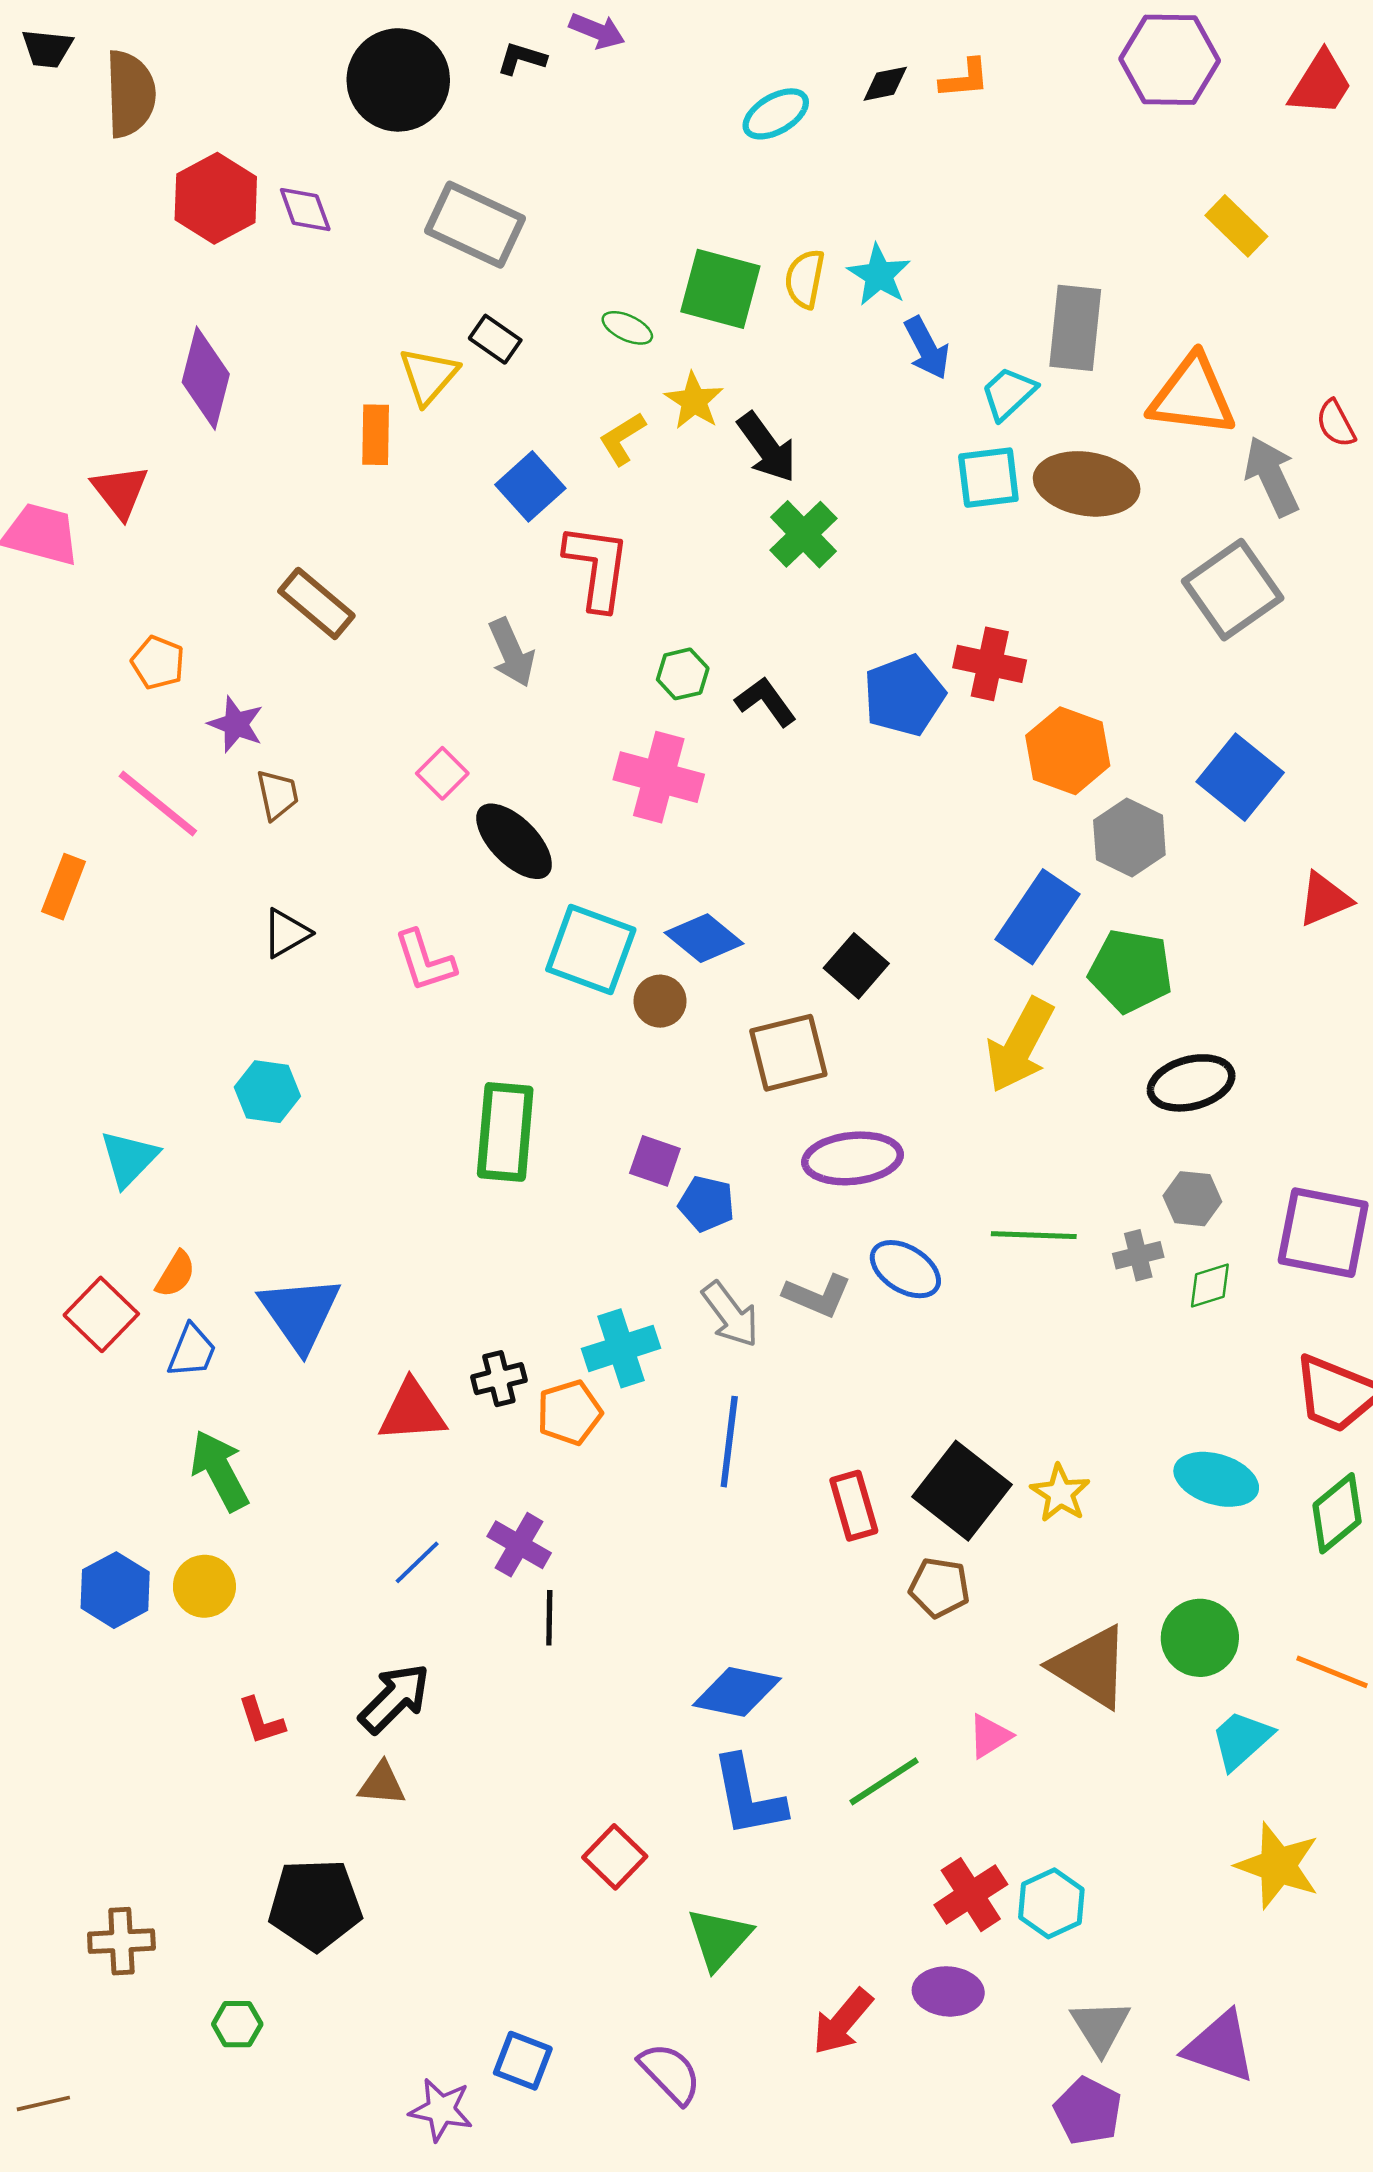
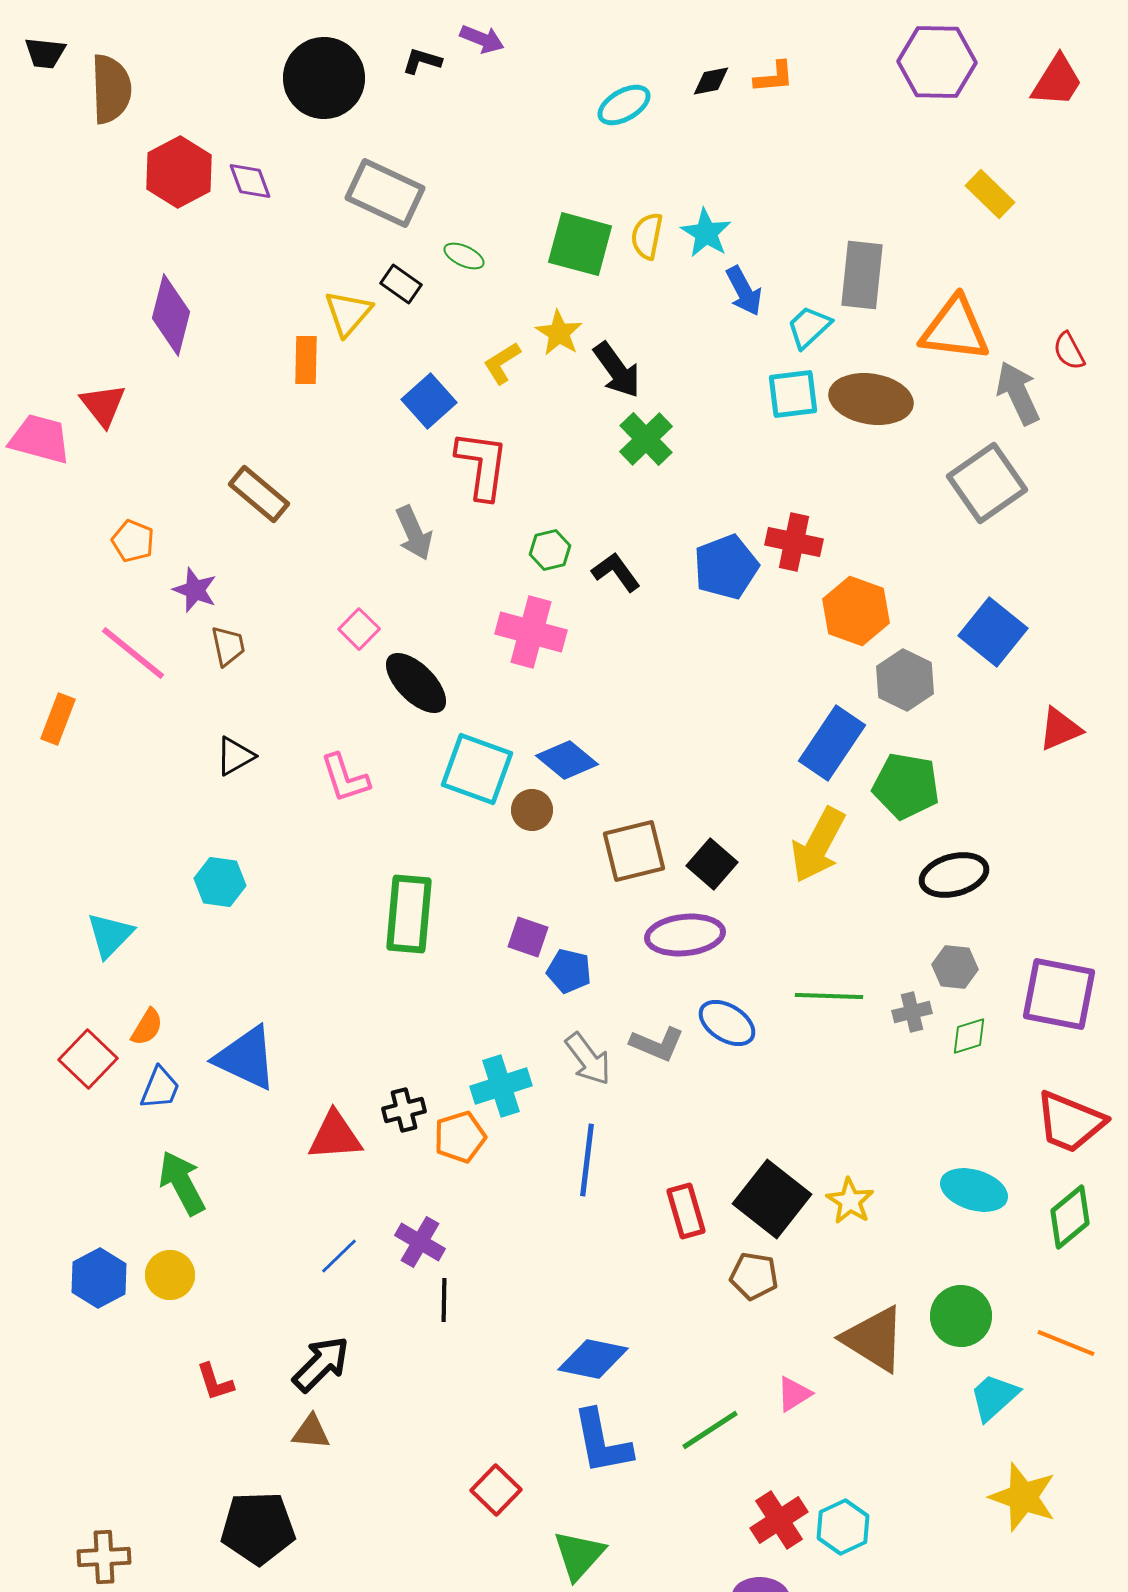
green ellipse: (627, 328) -> (464, 256), moved
black square: (856, 966) -> (712, 864), moved
blue triangle: (300, 1313) -> (246, 1058), turned -30

